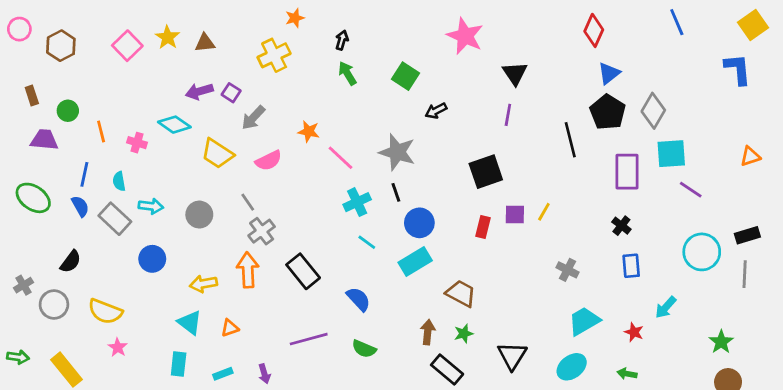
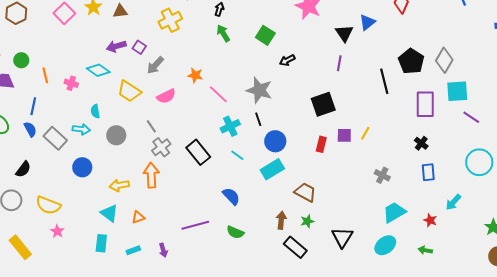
blue triangle: (609, 73) -> (367, 22), moved
cyan semicircle: (119, 181) -> (95, 111), moved
black rectangle: (303, 271) -> (198, 152), moved

